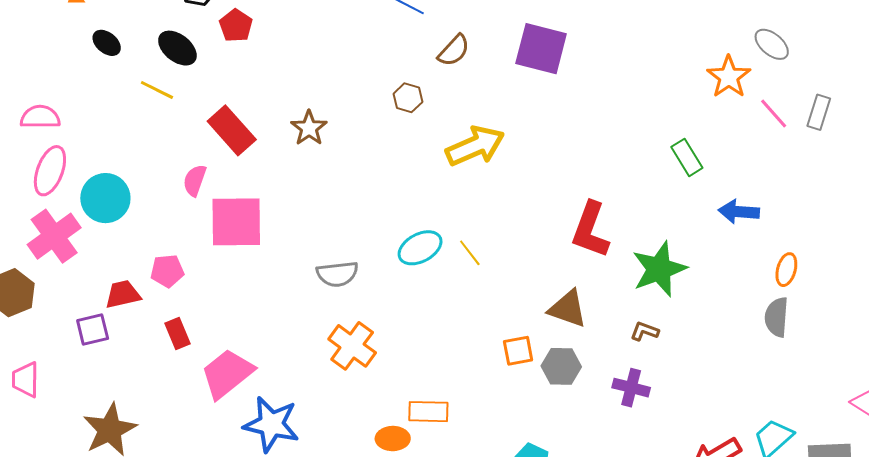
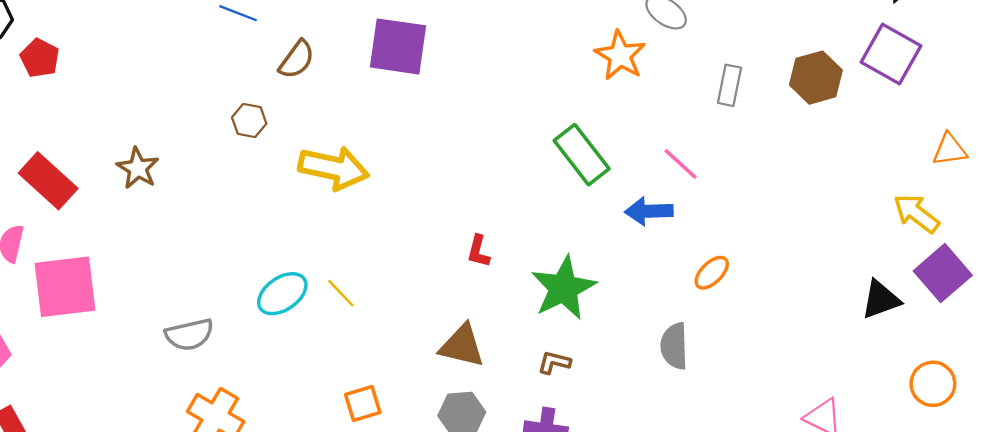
pink line: (774, 114) -> (681, 164), moved
yellow arrow: (475, 146) -> (334, 168), turned 42
green rectangle: (687, 157) -> (582, 155), size x1.4
red L-shape: (590, 230) -> (478, 251), size x0.5
orange ellipse: (786, 270) -> (712, 273), turned 36
gray semicircle: (777, 317) -> (674, 346), moved
orange square: (518, 351) -> (363, 403), moved

